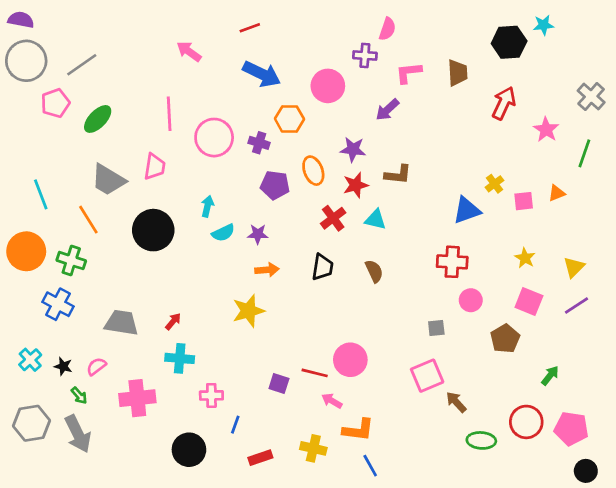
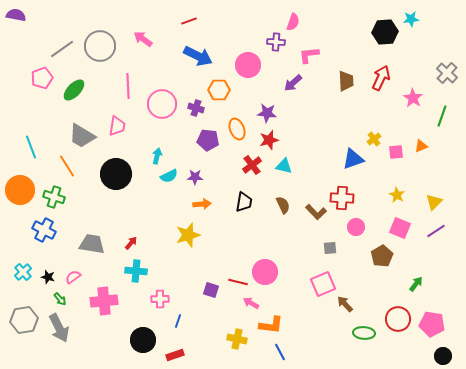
gray circle: (26, 61) -> (100, 46), moved
brown trapezoid: (457, 73) -> (346, 81), moved
brown L-shape: (398, 175) -> (316, 212), moved, turned 40
red rectangle: (260, 458) -> (175, 355), moved

